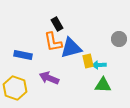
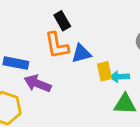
blue triangle: (71, 48) -> (81, 54), size x0.7
purple arrow: (49, 78) -> (38, 84), moved

